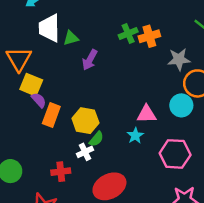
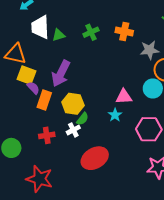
green cross: (128, 33) -> (91, 32), moved
orange cross: (149, 36) -> (124, 31), turned 30
orange triangle: (19, 59) -> (15, 54), turned -45
purple arrow: (90, 60) -> (61, 73), moved, size x1.5
red cross: (61, 172) -> (47, 135), moved

